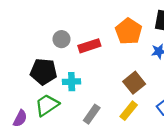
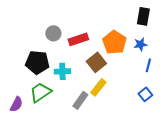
orange pentagon: (129, 31) -> (114, 42), moved
brown square: (134, 83) -> (96, 62), moved
yellow rectangle: (129, 111) -> (98, 87), moved

